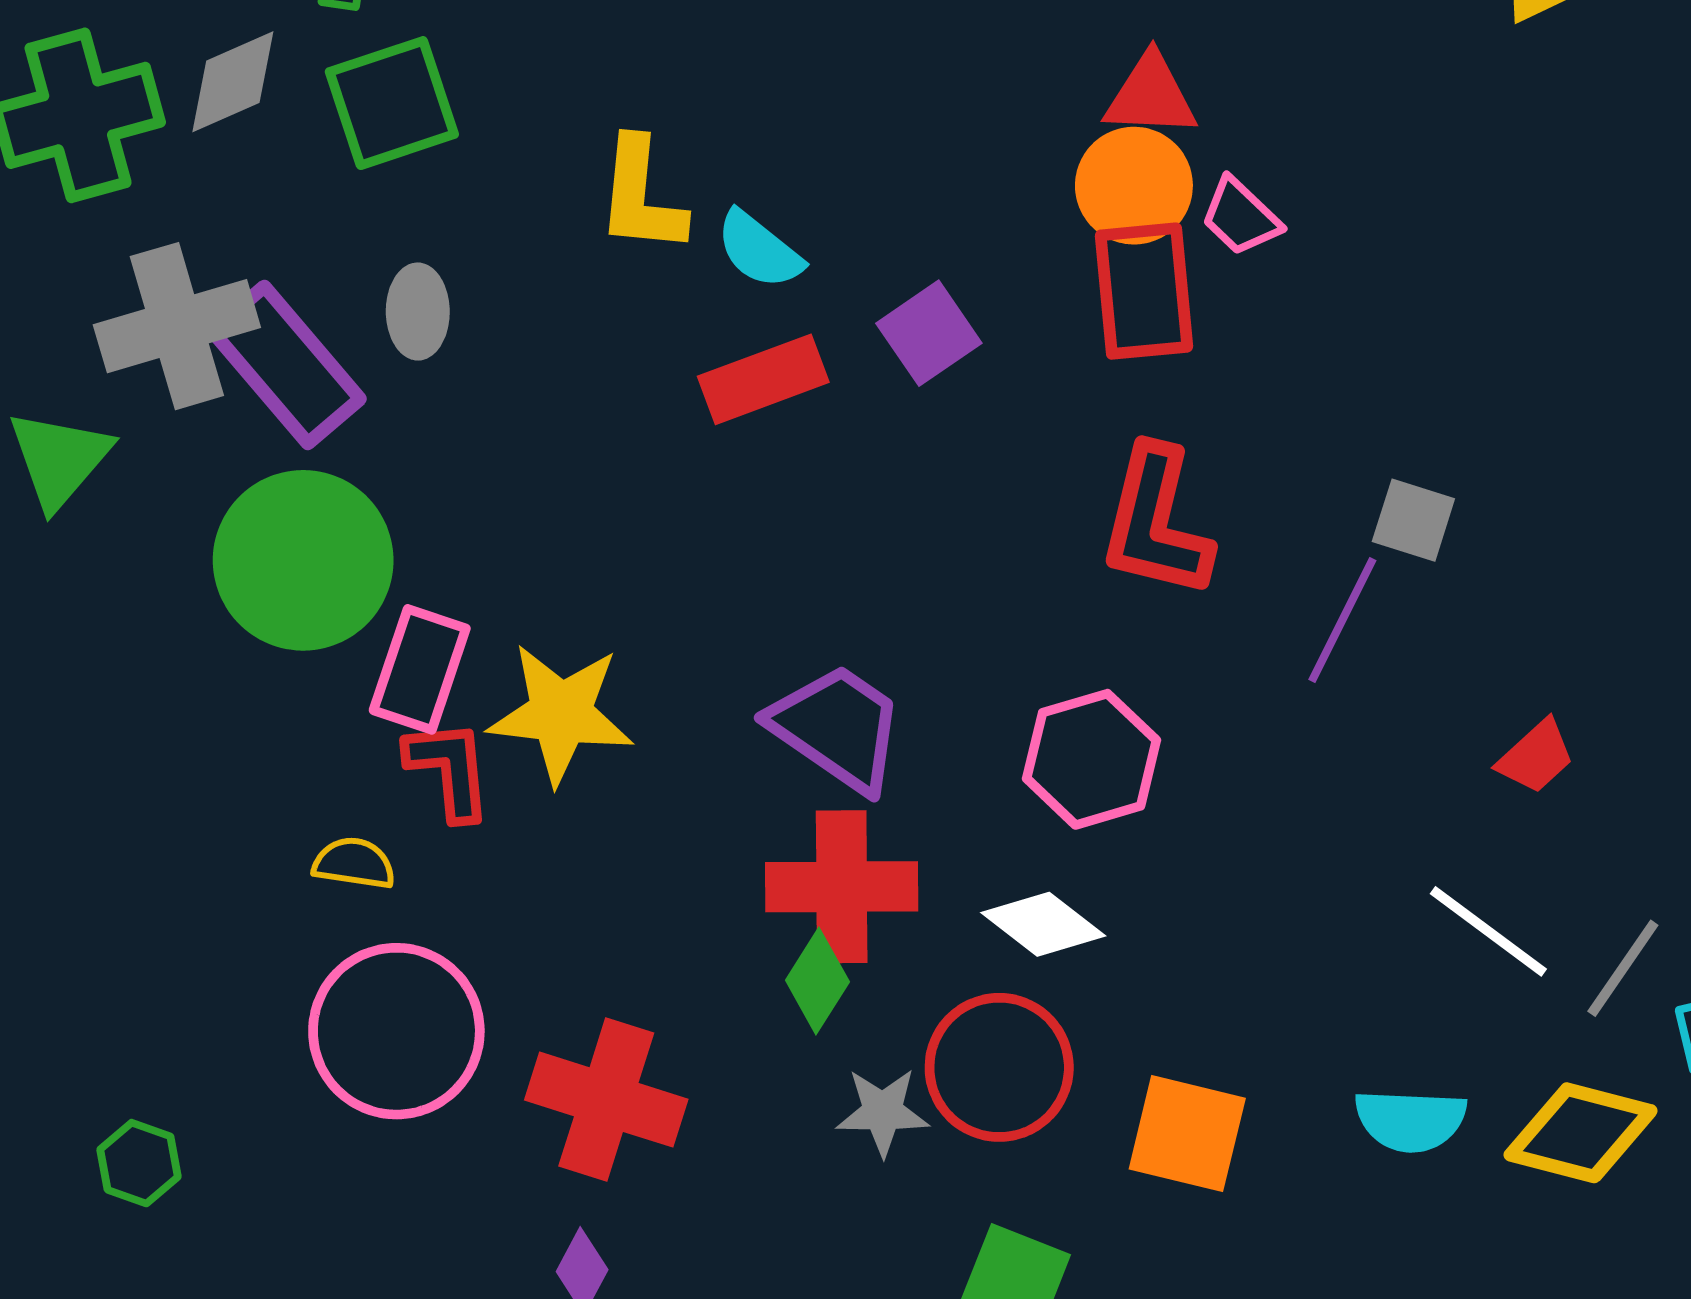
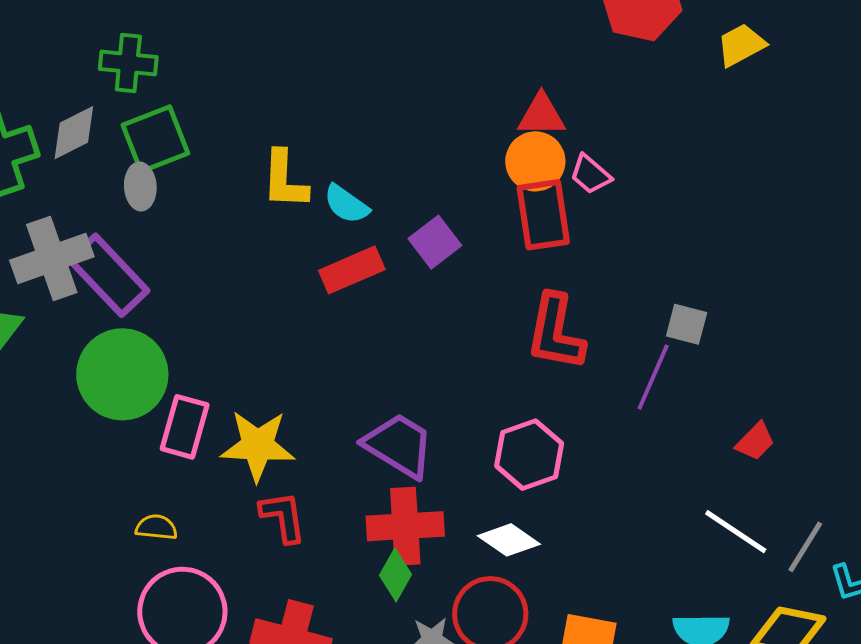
gray ellipse: (418, 312) -> (140, 186), moved
red L-shape: (449, 769) -> (283, 517), moved

